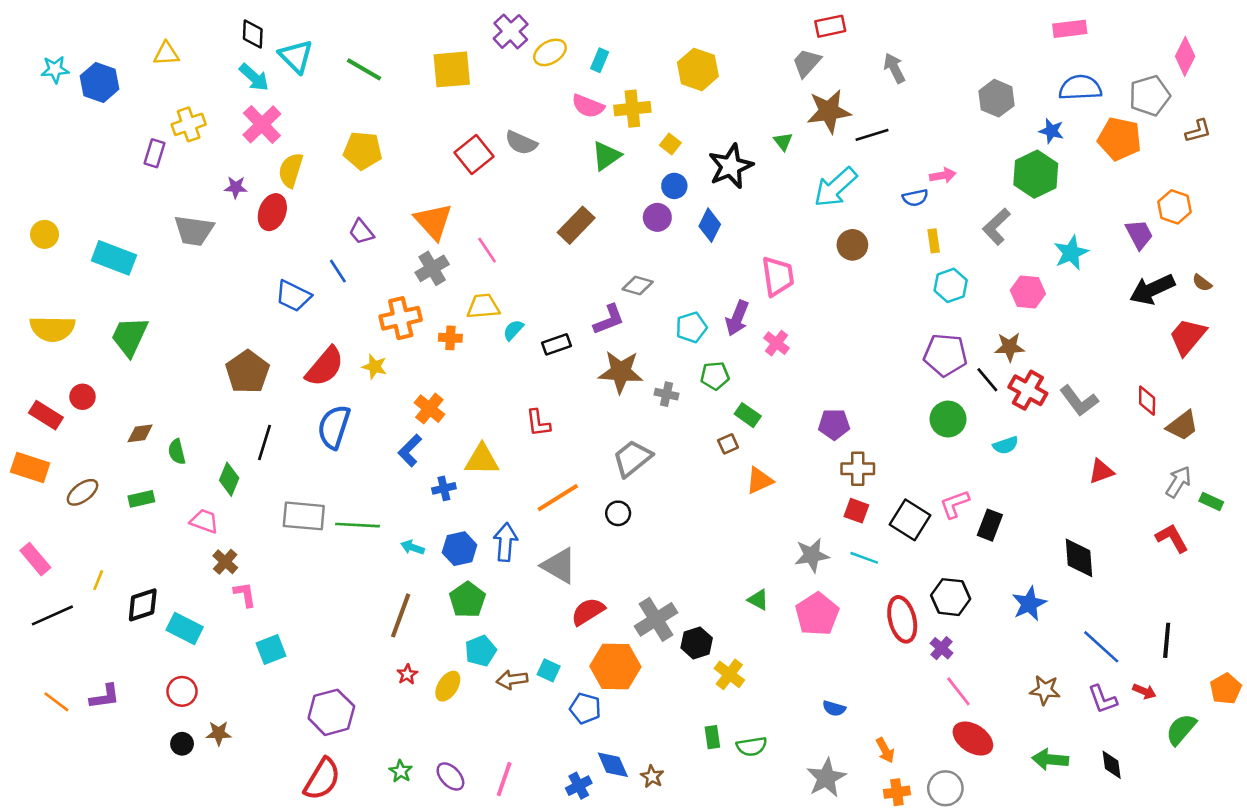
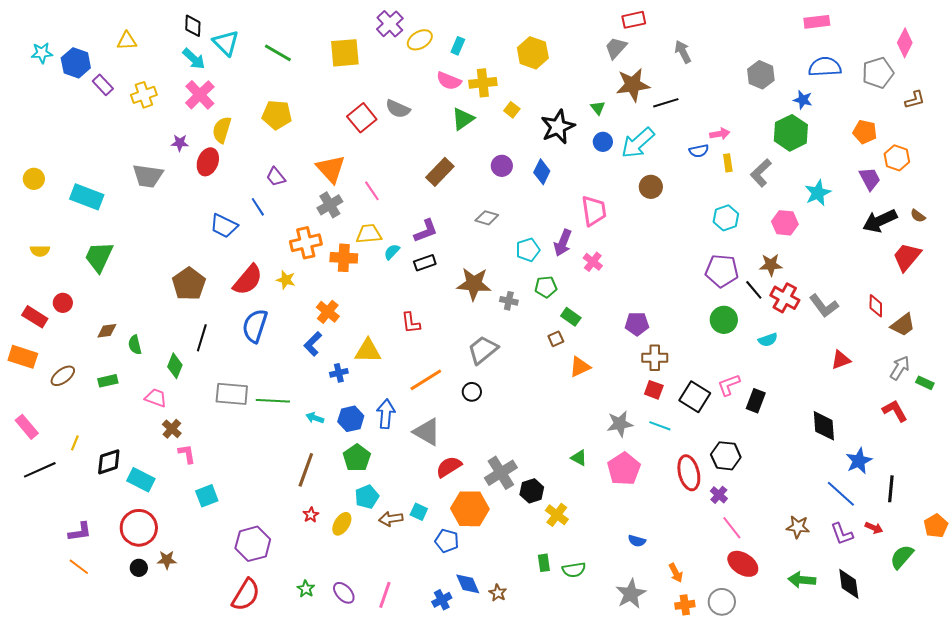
orange pentagon: (1120, 139) -> (865, 132), moved, size x0.7
purple rectangle: (155, 153) -> (103, 85), moved, turned -60
blue circle: (674, 186) -> (603, 142), moved
yellow rectangle: (934, 241) -> (728, 163), moved
purple L-shape: (609, 319) -> (426, 231), moved
yellow semicircle: (52, 329) -> (40, 251), size x0.6
orange cross: (450, 338) -> (344, 258), size x1.5
blue star: (1029, 604) -> (859, 461), moved
red circle: (182, 691) -> (139, 528), size x1.6
orange line: (56, 702) -> (79, 567), moved
black diamond: (1112, 765) -> (849, 584), size x1.4

